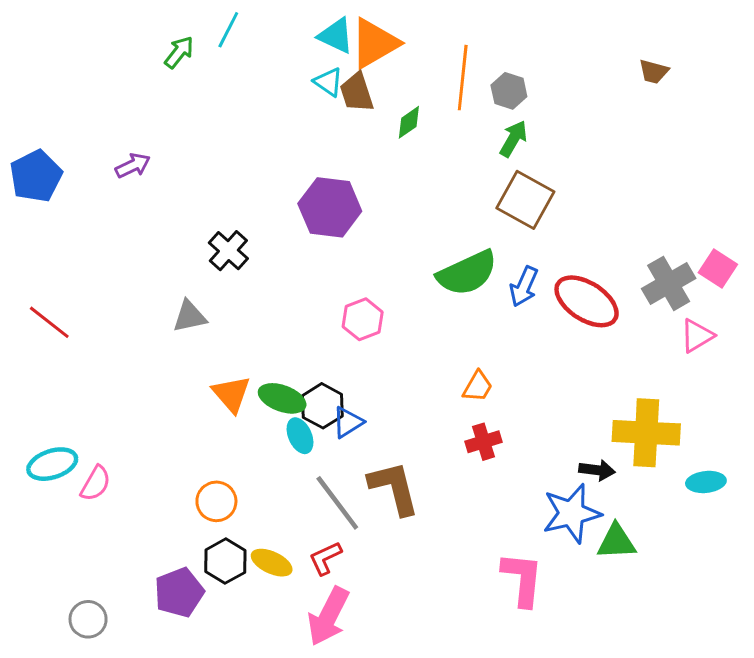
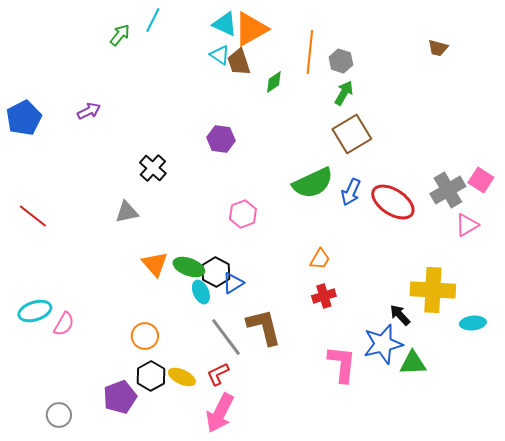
brown square: (525, 200) -> (352, 134), turned 30
purple hexagon: (330, 207) -> (221, 139), size x0.7
black arrow: (597, 470) -> (400, 315), turned -140
pink L-shape: (522, 579) -> (342, 364), moved

